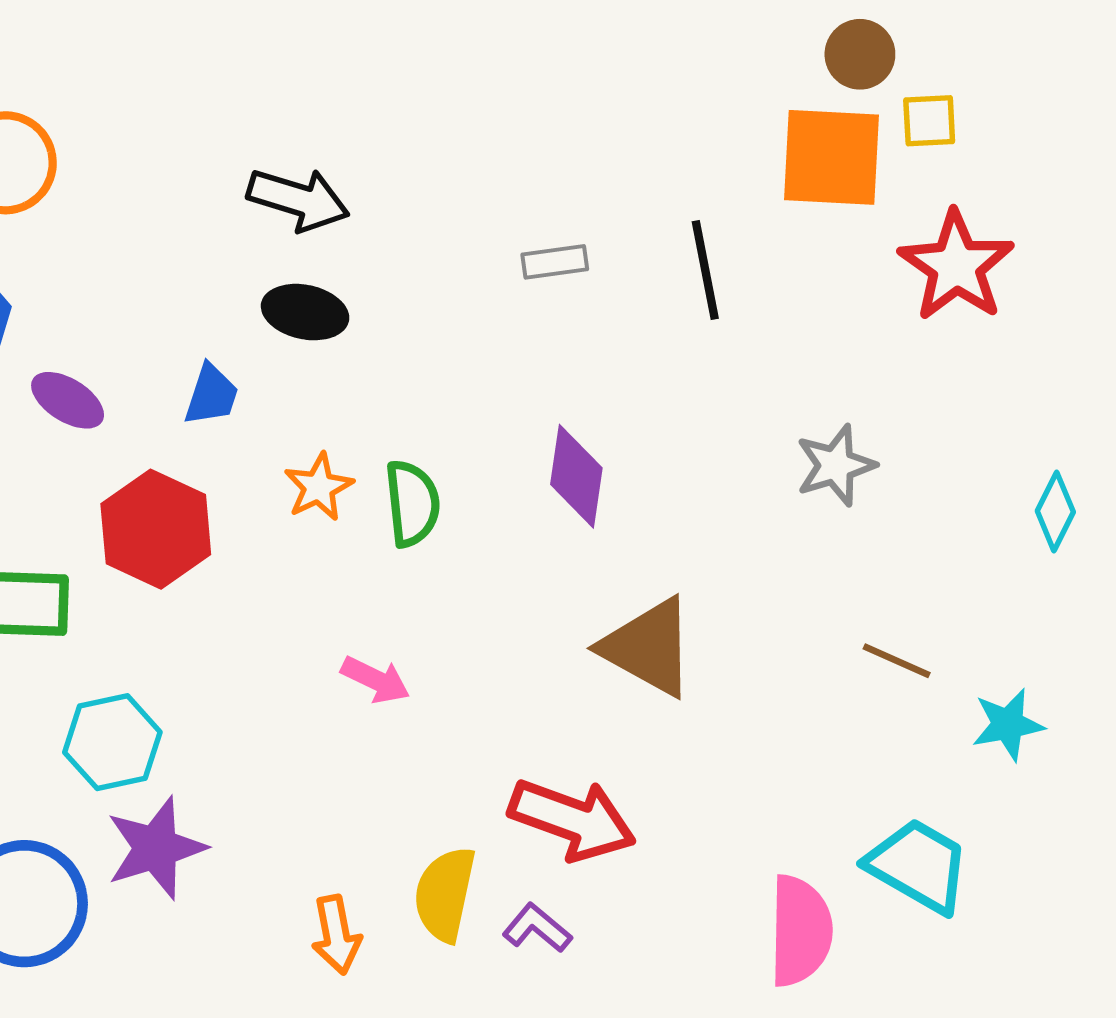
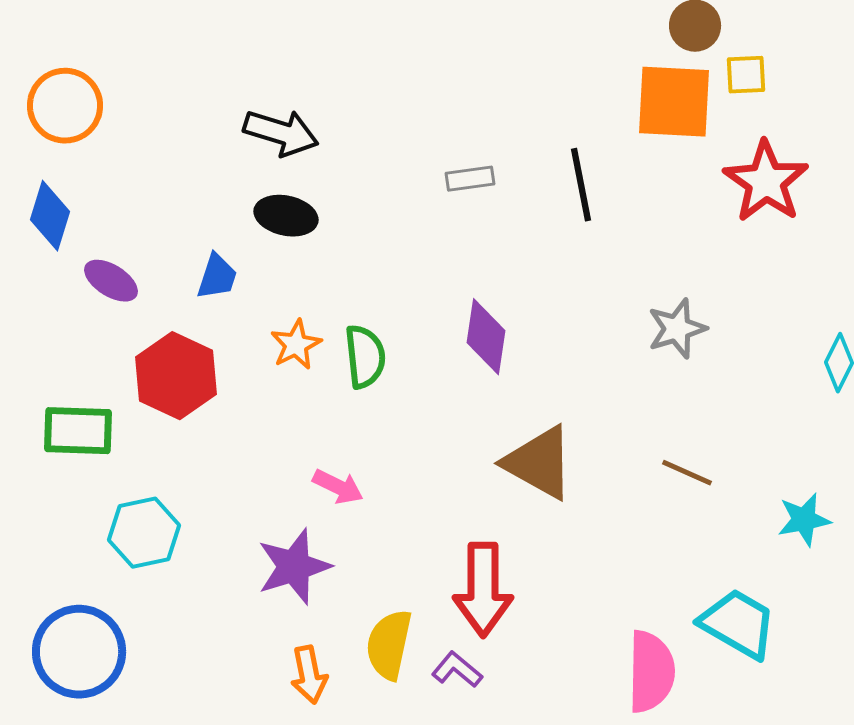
brown line: (897, 661) -> (687, 473), moved
red arrow: (572, 820) -> (483, 590), turned 70
purple star: (156, 848) -> (294, 567), moved

